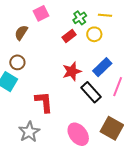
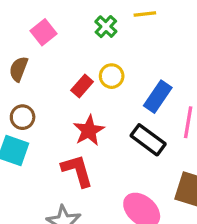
yellow circle: (94, 34) -> (112, 76), moved
red rectangle: (69, 36) -> (82, 86), moved
red star: (72, 71) -> (89, 130), moved

